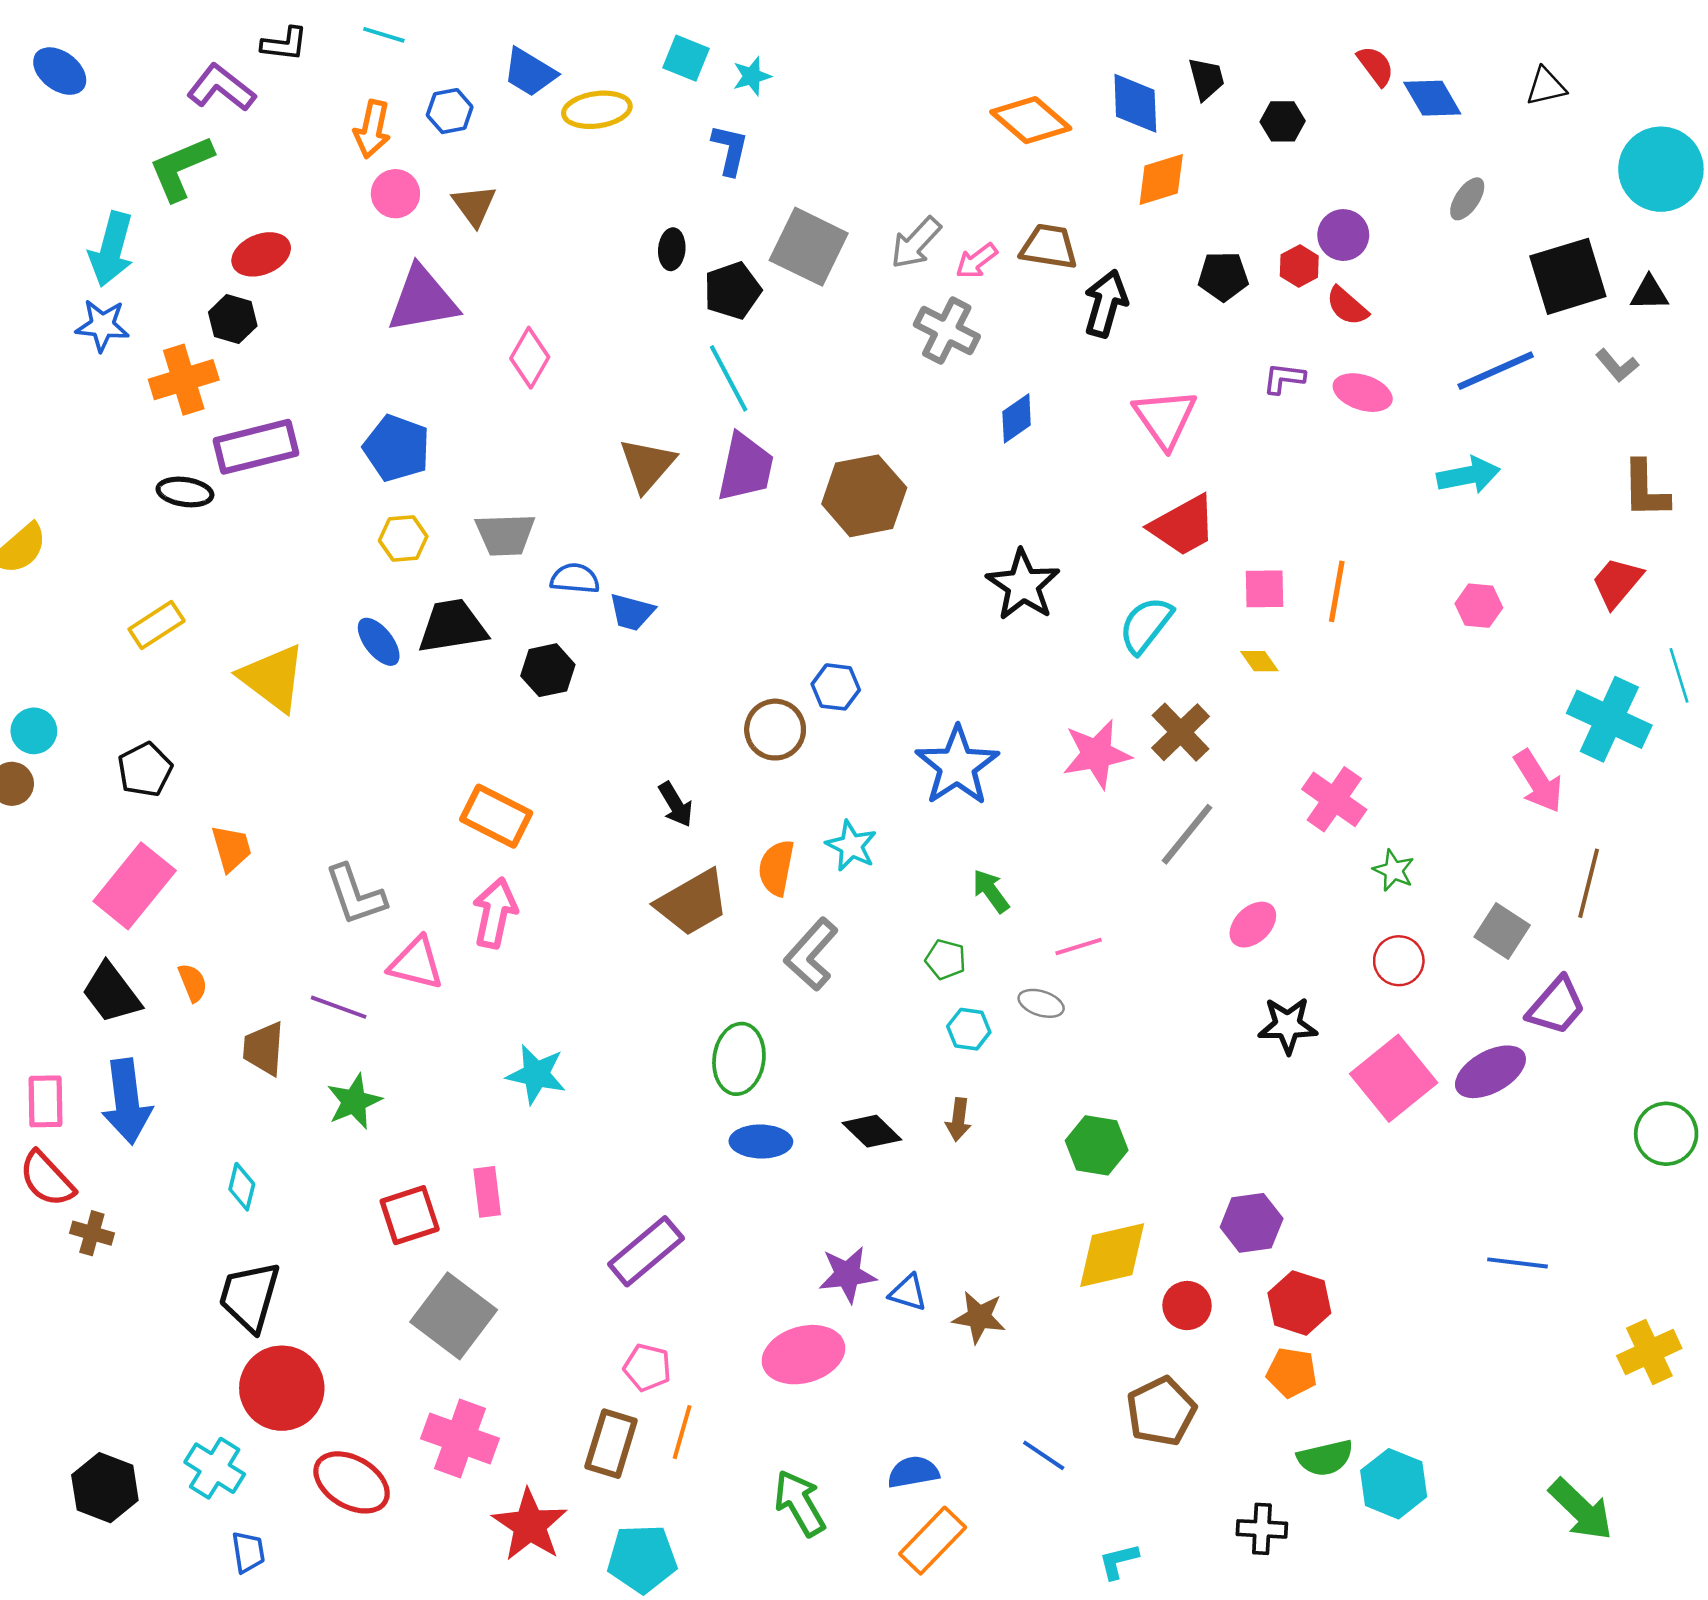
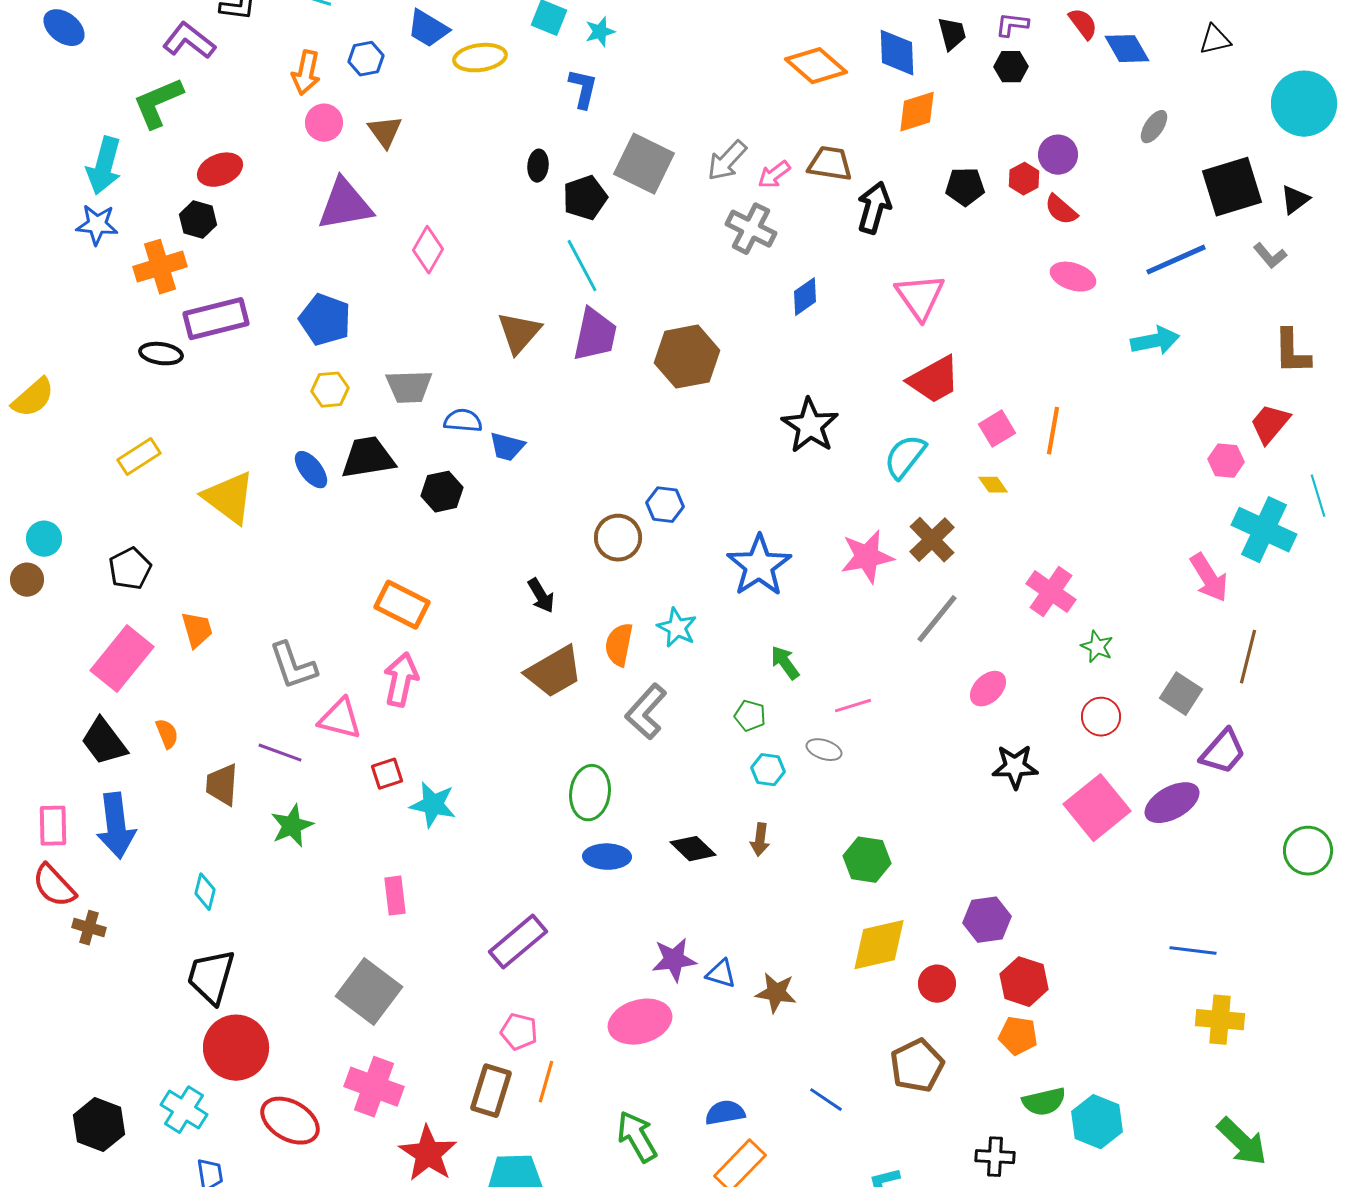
black triangle: (1649, 293) -> (1295, 200), turned -36
purple L-shape: (1284, 378) -> (1012, 25), moved
pink square: (1264, 589) -> (997, 429), turned -30
pink hexagon: (1479, 606) -> (1226, 461), moved
red square: (410, 1215) -> (387, 774), moved, size x0.7
yellow cross: (1649, 1352) -> (1220, 1020), moved, turned 30

